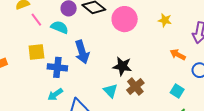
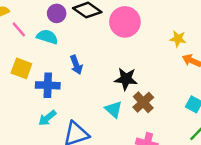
yellow star: (165, 20) -> (178, 39), moved
yellow square: (36, 52) -> (21, 68), turned 30
blue arrow: (82, 52) -> (76, 65), size x0.7

